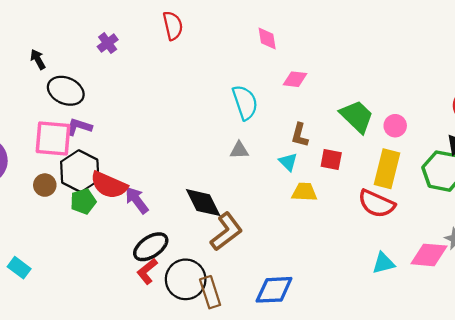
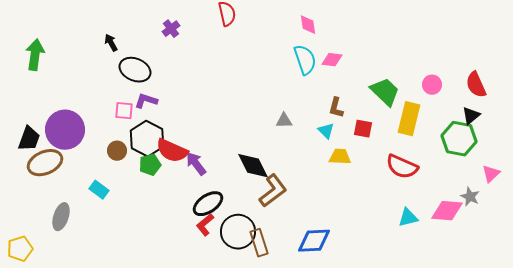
cyan semicircle: (245, 102) -> (305, 60), moved
pink circle: (395, 126) -> (432, 85), moved
pink square: (53, 139) -> (124, 111), size x0.6
yellow rectangle: (387, 169) -> (409, 119), moved
cyan rectangle: (19, 268) -> (99, 190), moved

